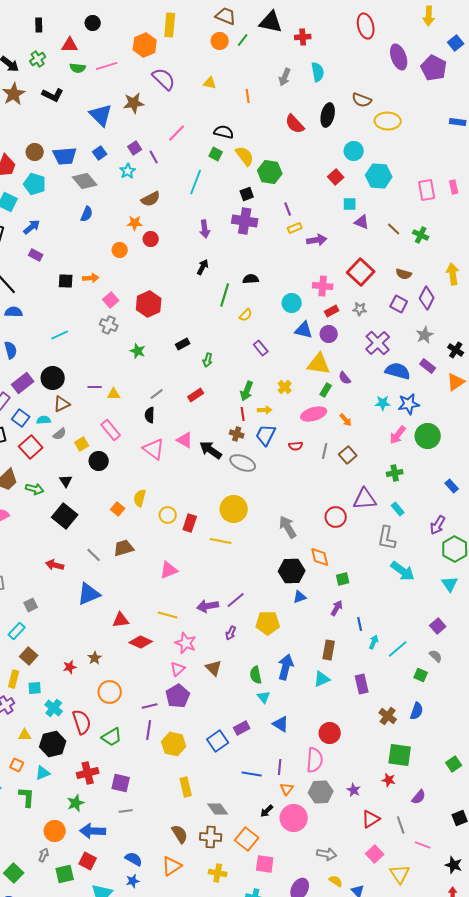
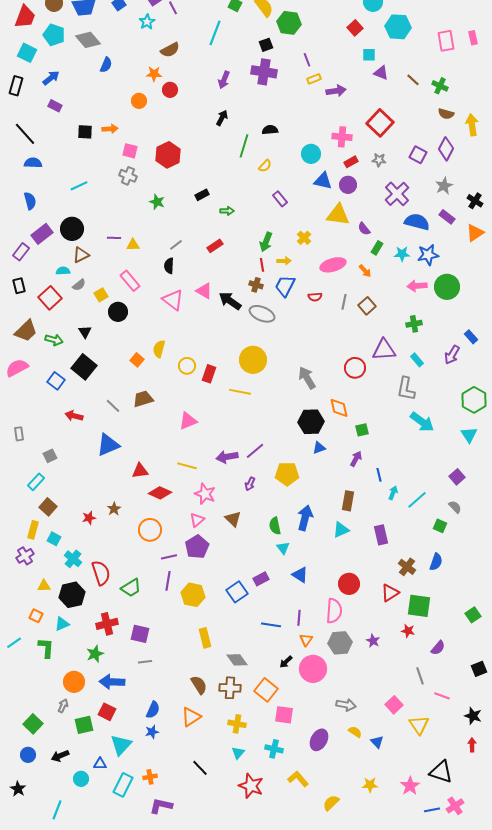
gray diamond: (85, 181) -> (88, 40), moved
purple arrow: (205, 229) -> (224, 80), turned 30
brown semicircle: (404, 274) -> (446, 114), moved
pink square: (111, 300) -> (130, 151), turned -35
green arrow: (208, 360) -> (227, 211), turned -104
green rectangle: (326, 390) -> (377, 248), moved
blue square: (21, 418) -> (56, 381), moved
pink arrow: (398, 435) -> (417, 286), turned 48
purple arrow: (438, 525) -> (452, 355), moved
cyan square: (35, 688) -> (54, 539), turned 32
orange circle: (110, 692) -> (150, 530), moved
red triangle: (371, 819) -> (390, 593), moved
blue semicircle: (134, 859) -> (153, 710), turned 84

